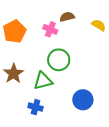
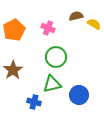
brown semicircle: (67, 17) -> (76, 16), moved
green triangle: (43, 81) -> (52, 84), moved

